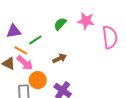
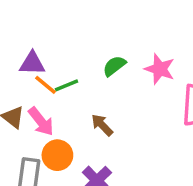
orange line: (21, 50) -> (46, 85), moved
brown arrow: (60, 58) -> (102, 125), turned -120

